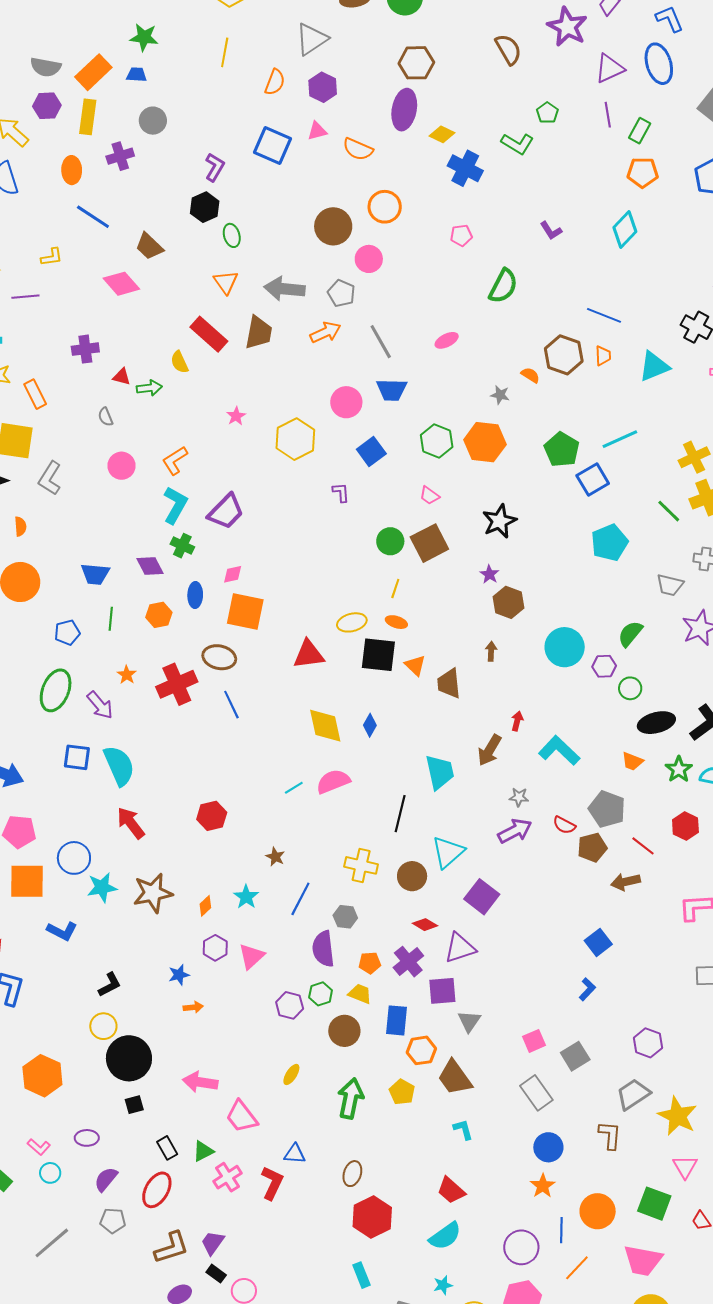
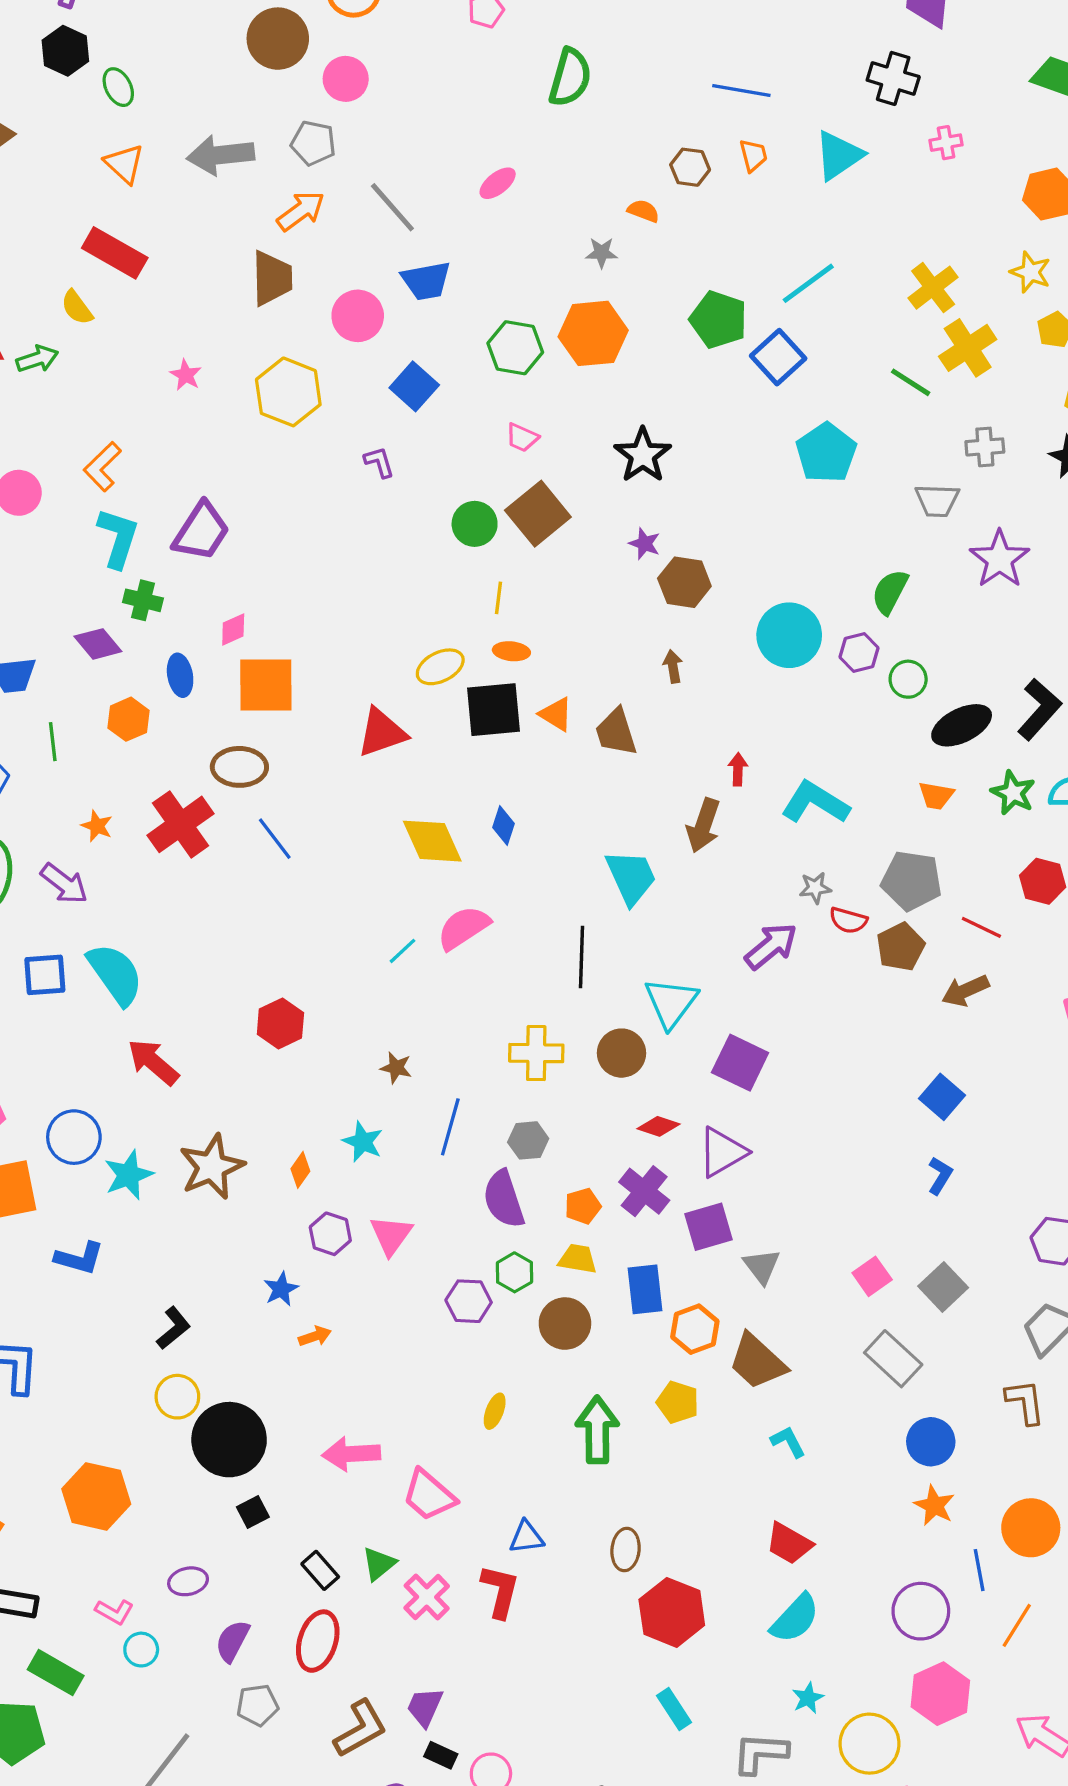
brown trapezoid: (259, 333) -> (272, 278), moved
brown hexagon: (564, 355) -> (690, 167), size x0.6
gray star: (519, 797) -> (815, 888), moved

